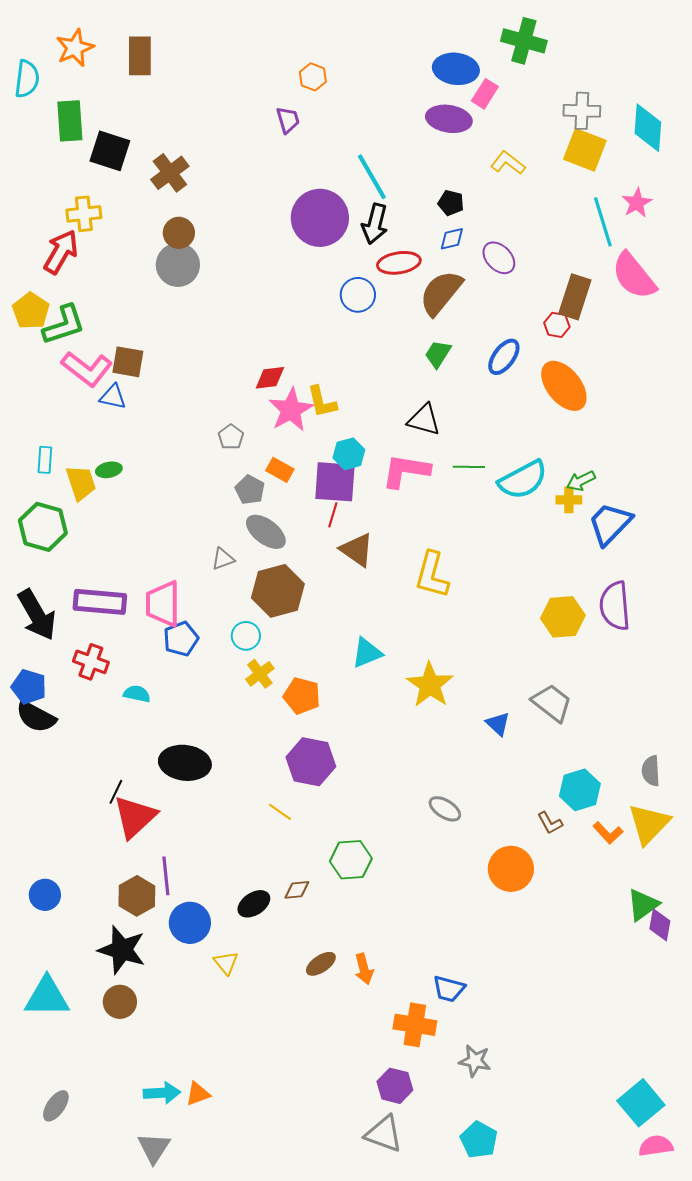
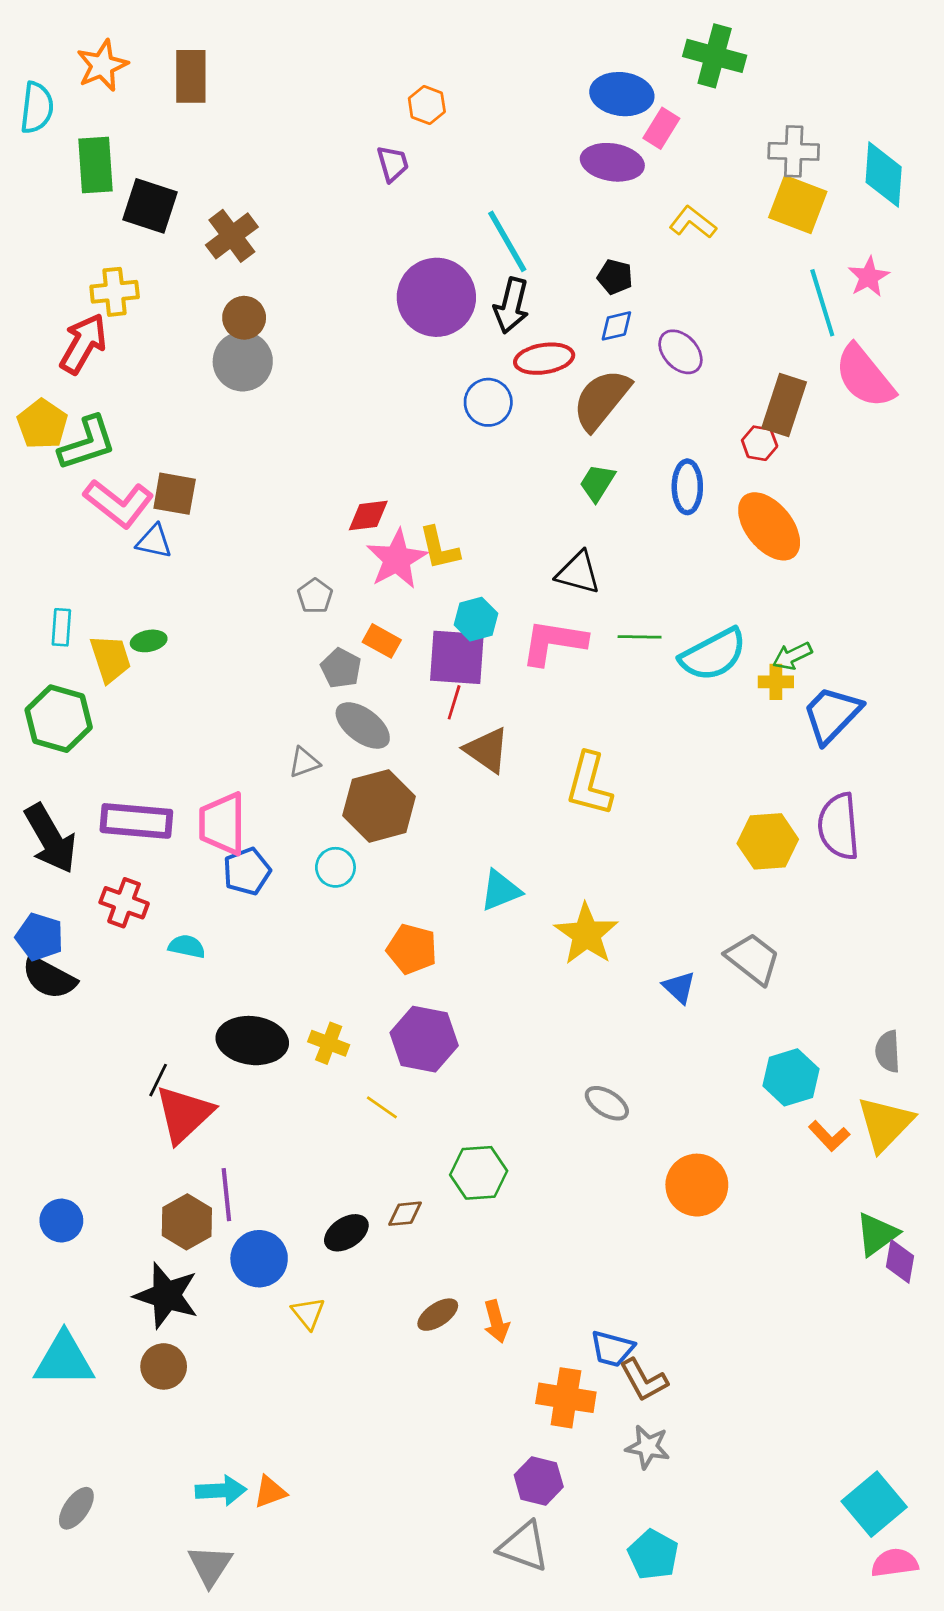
blue ellipse: (504, 357) -> (687, 487), turned -36
yellow cross: (260, 674) -> (329, 1043), moved, turned -32
brown L-shape: (550, 823) -> (644, 1380), moved, size x1.4

